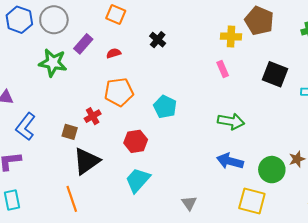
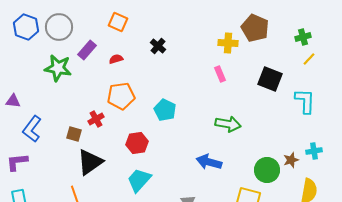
blue arrow: (230, 161) -> (209, 162), moved

